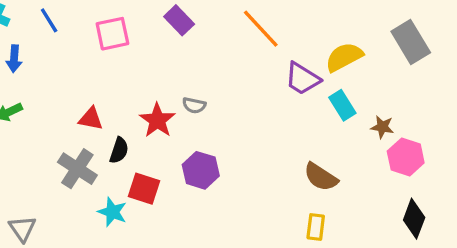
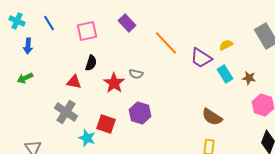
orange line: (261, 29) -> (166, 43), moved
yellow semicircle: (344, 57) -> (226, 45), size x0.6
brown star: (382, 127) -> (249, 78), moved
black semicircle: (119, 150) -> (91, 63), moved

